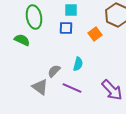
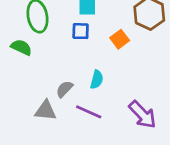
gray triangle: (40, 87) -> (46, 111), turned -30

